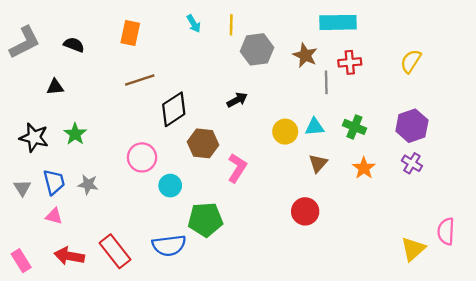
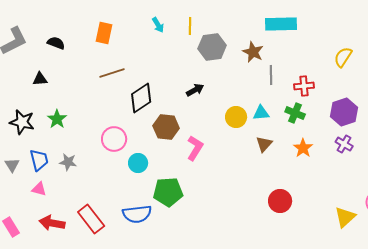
red cross: (350, 62) -> (304, 86), moved
red circle: (305, 211) -> (280, 201), moved

